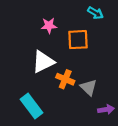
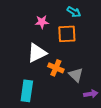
cyan arrow: (95, 13) -> (74, 12), moved
cyan rectangle: (31, 106) -> (27, 91), turned 45

